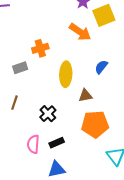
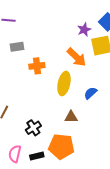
gray rectangle: (20, 68) -> (17, 47), moved
yellow ellipse: (66, 74) -> (64, 83), moved
orange pentagon: (95, 124) -> (61, 146), moved

